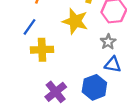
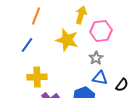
yellow cross: (42, 50) -> (37, 77), moved

